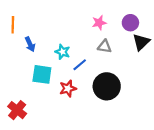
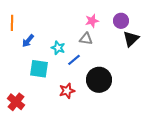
blue arrow: (30, 44) -> (28, 41), turned 64
gray triangle: (105, 46) -> (86, 39), moved
red star: (68, 89) -> (67, 91), moved

